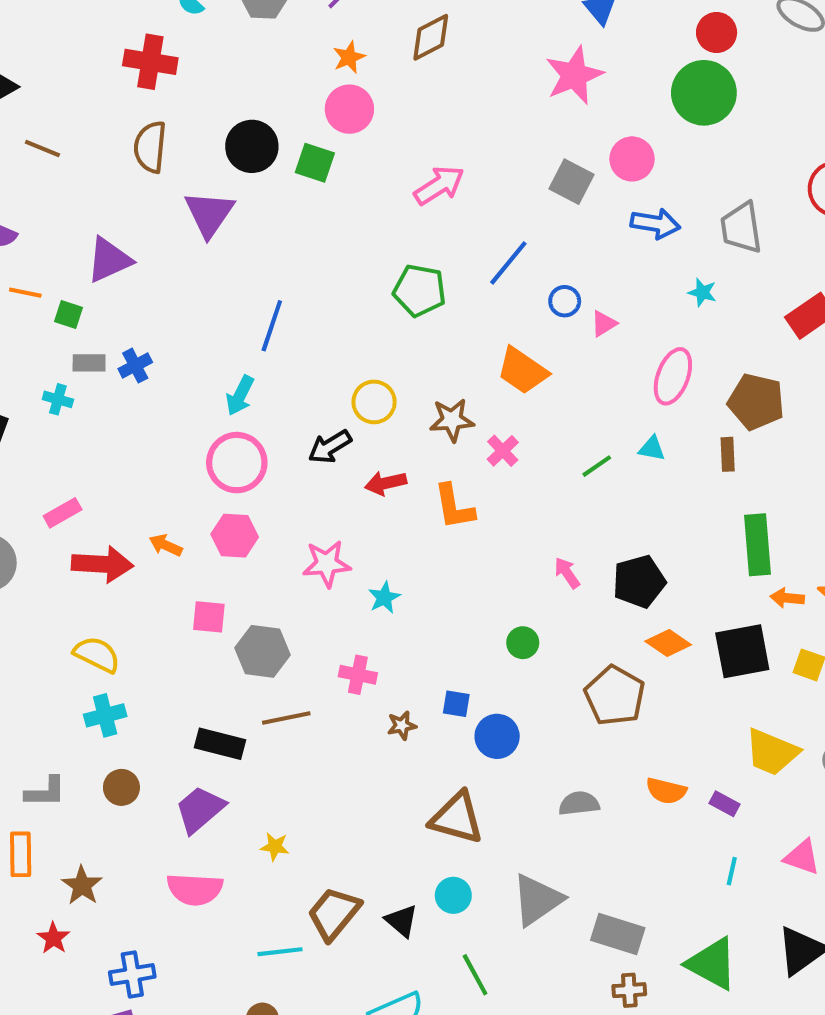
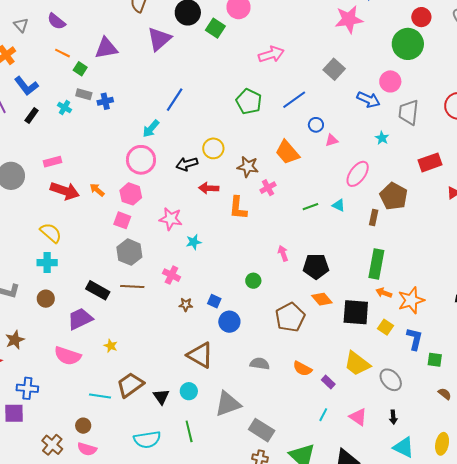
pink circle: (632, 159) -> (390, 81), moved
pink square: (209, 617) -> (122, 220), moved

